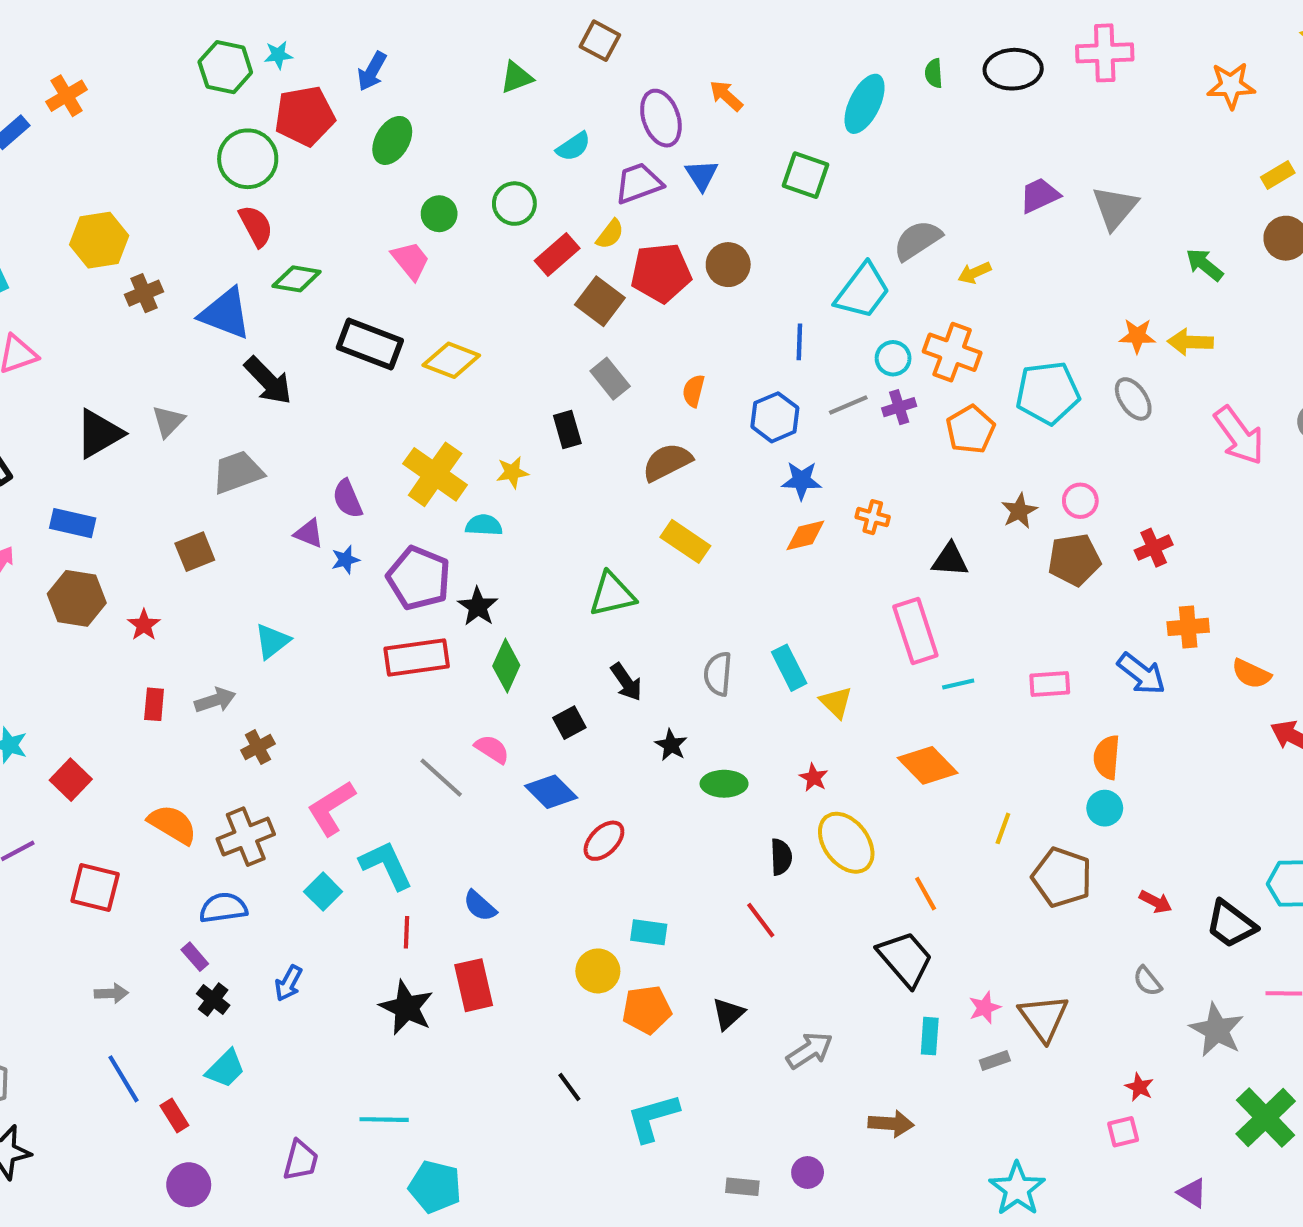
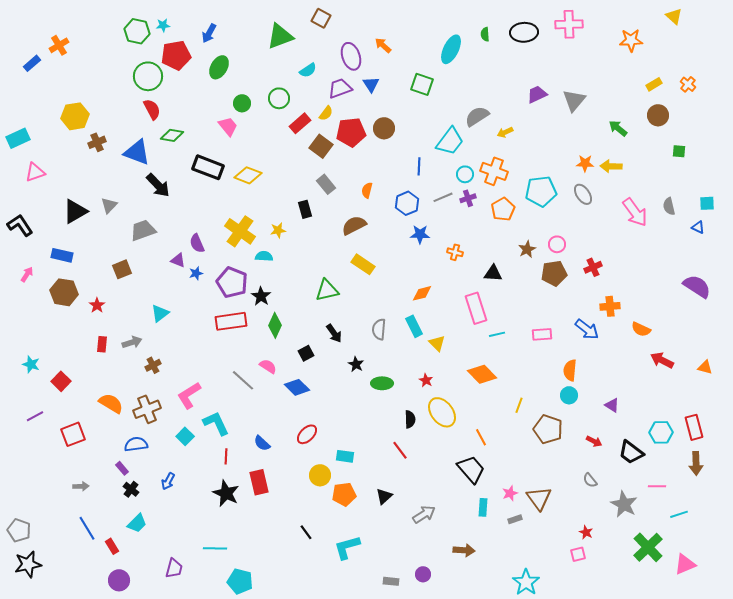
green triangle: (516, 77) -> (280, 36), size x1.6
orange diamond: (805, 535) -> (422, 293), moved
red ellipse: (604, 841) -> (307, 434), moved
red square: (95, 888) -> (73, 434), turned -35
purple triangle: (1192, 1193) -> (612, 405), moved

